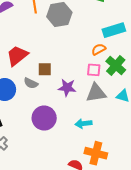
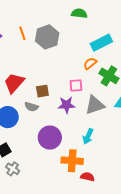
pink square: (94, 70) -> (76, 85), moved
cyan arrow: (83, 124) -> (88, 136), turned -49
orange cross: (96, 153) -> (72, 161), moved

